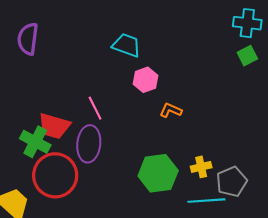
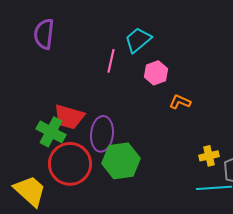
cyan trapezoid: (127, 45) -> (138, 40), turned -60
pink line: (95, 108) -> (111, 61), moved, turned 40
green hexagon: (158, 173) -> (121, 161), moved

